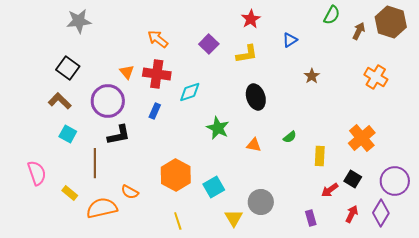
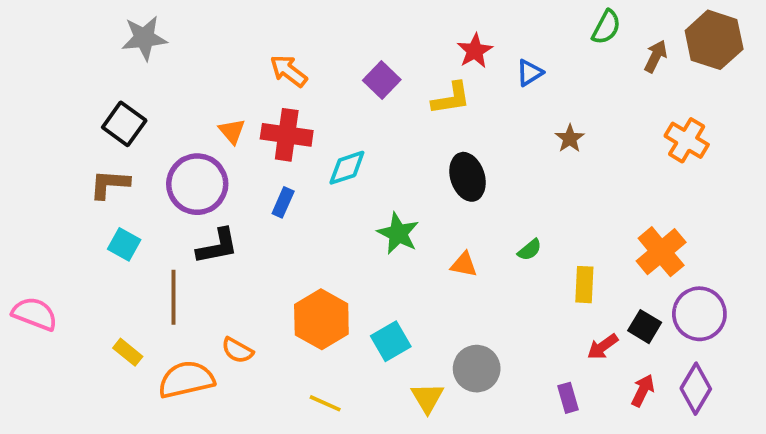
red star: (251, 19) -> (475, 51), moved
brown L-shape: (60, 101) -> (110, 184), turned -40
pink semicircle: (37, 173) -> (35, 314), moved, turned -50
purple circle: (395, 181) -> (699, 314), moved
yellow line: (178, 221) -> (325, 403), turned -48

